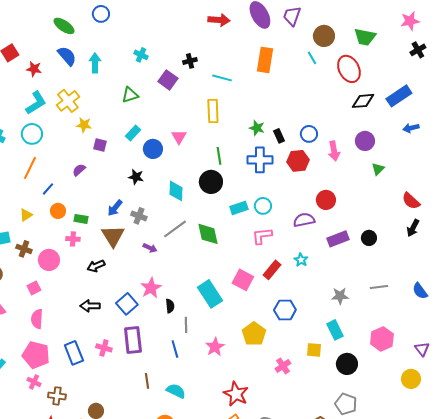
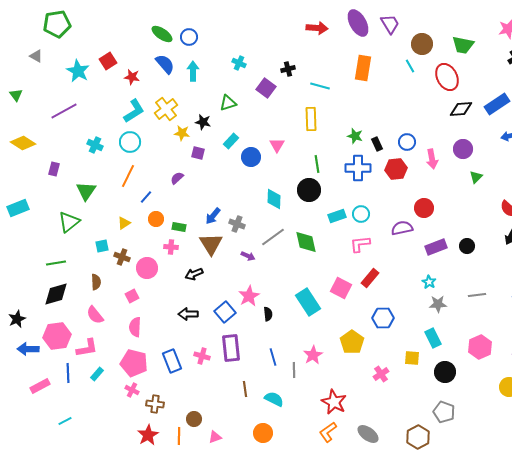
blue circle: (101, 14) -> (189, 37), moved
purple trapezoid: (292, 16) -> (390, 24), turned 130
black star: (136, 177) -> (203, 122), moved
cyan star: (301, 260) -> (429, 282), moved
gray line: (186, 325) -> (294, 370), moved

